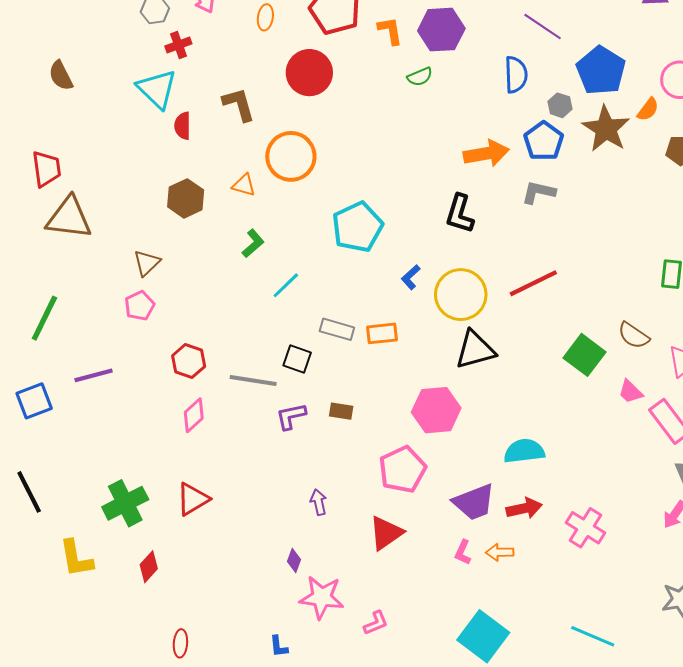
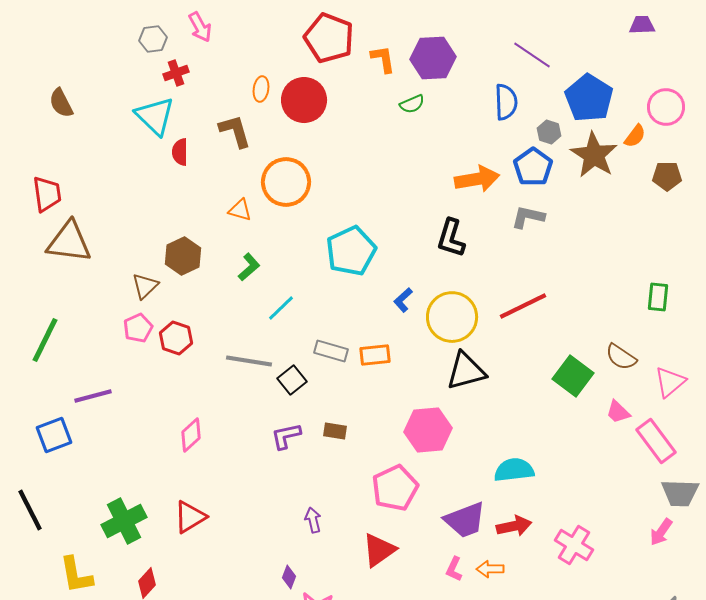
orange ellipse: (265, 17) -> (261, 89), moved
brown hexagon: (186, 198) -> (183, 256), moved
black square: (297, 359) -> (292, 380), turned 32
red hexagon: (189, 361) -> (176, 338), moved
gray line: (253, 380) -> (249, 361), moved
blue square: (34, 401) -> (54, 435), moved

